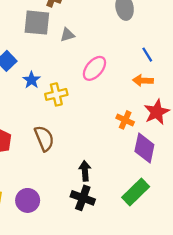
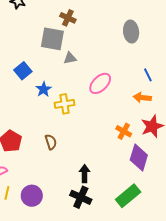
gray triangle: (67, 35) -> (70, 58), moved
brown semicircle: (44, 138) -> (51, 142), size x0.7

